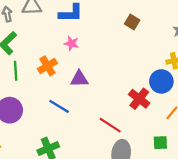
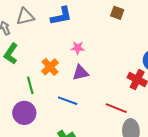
pink star: (72, 43) -> (78, 48), moved
green line: (16, 71) -> (30, 85), moved

